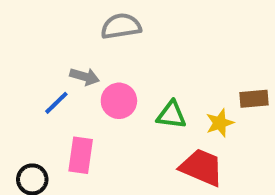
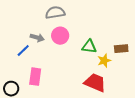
pink circle: (119, 101) -> (60, 36), moved
green triangle: (171, 115) -> (89, 47), moved

